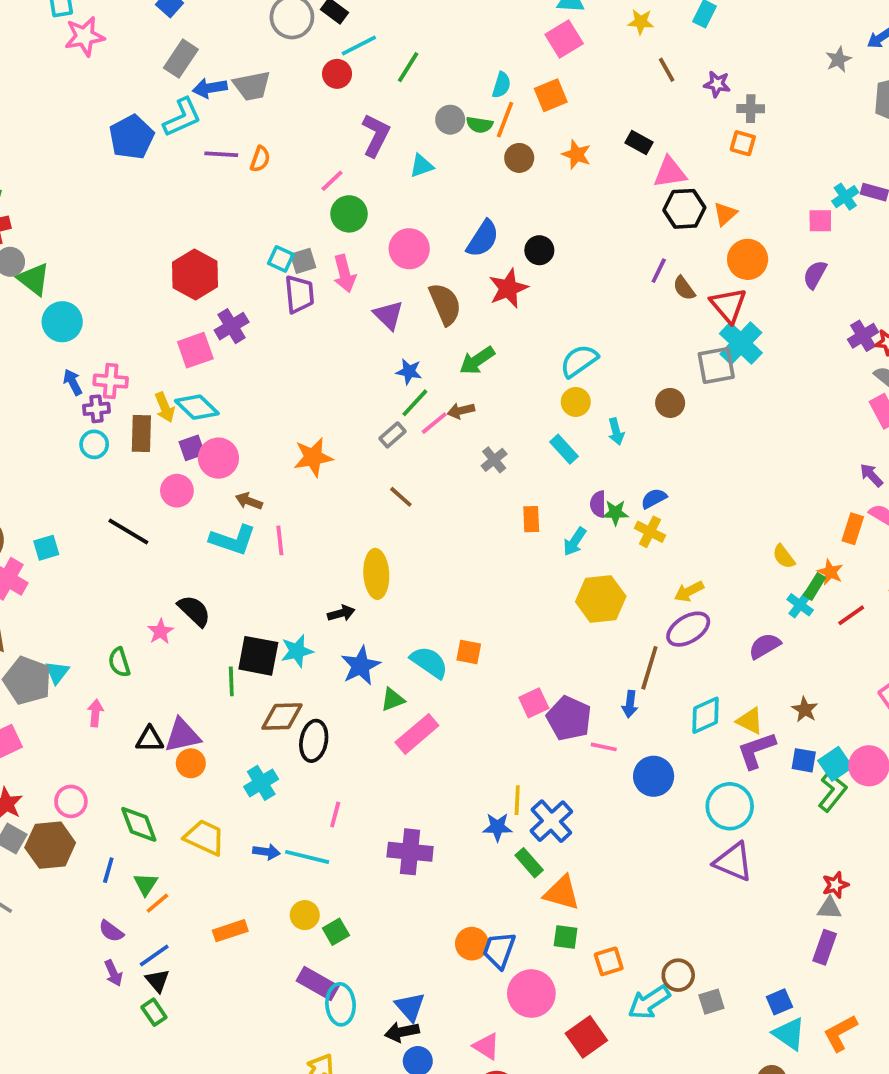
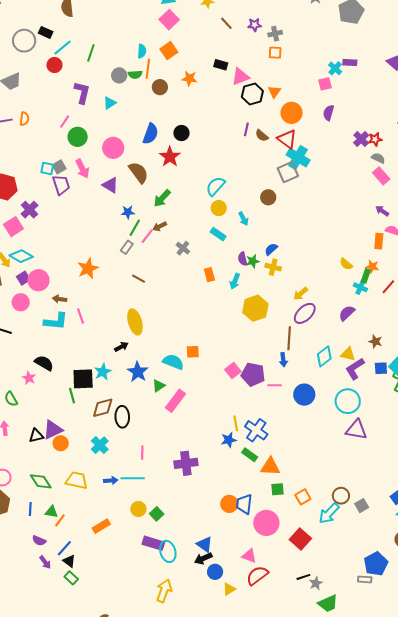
green triangle: (146, 884) -> (51, 512), turned -40

